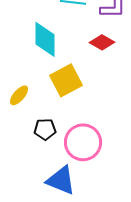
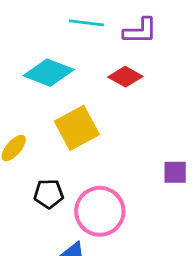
cyan diamond: (45, 39) -> (49, 73), turned -69

